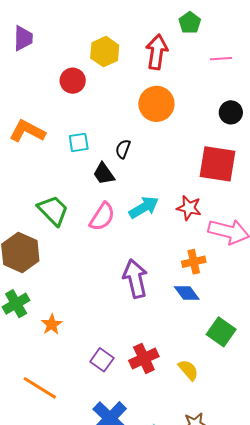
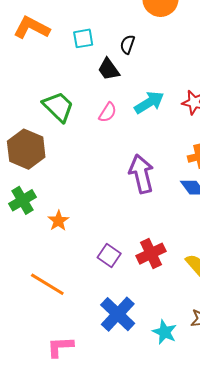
pink semicircle: (102, 217) -> (108, 112), size x0.7

